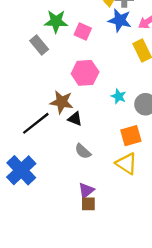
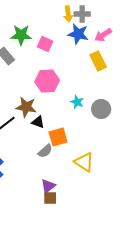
orange square: (131, 136) -> (58, 137), moved
gray semicircle: (83, 151) -> (45, 151), turned -84

